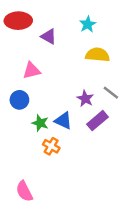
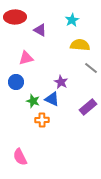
gray line: (111, 93) -> (91, 68), moved
purple star: (85, 99) -> (61, 82), moved
purple rectangle: (97, 121) -> (88, 107), moved
orange cross: (51, 146) -> (42, 120), turned -32

